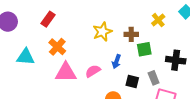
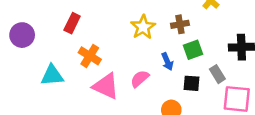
green square: (144, 49) -> (193, 50), moved
blue arrow: (116, 62) -> (167, 62), turned -32
pink triangle: (66, 72) -> (106, 86), turned 35

